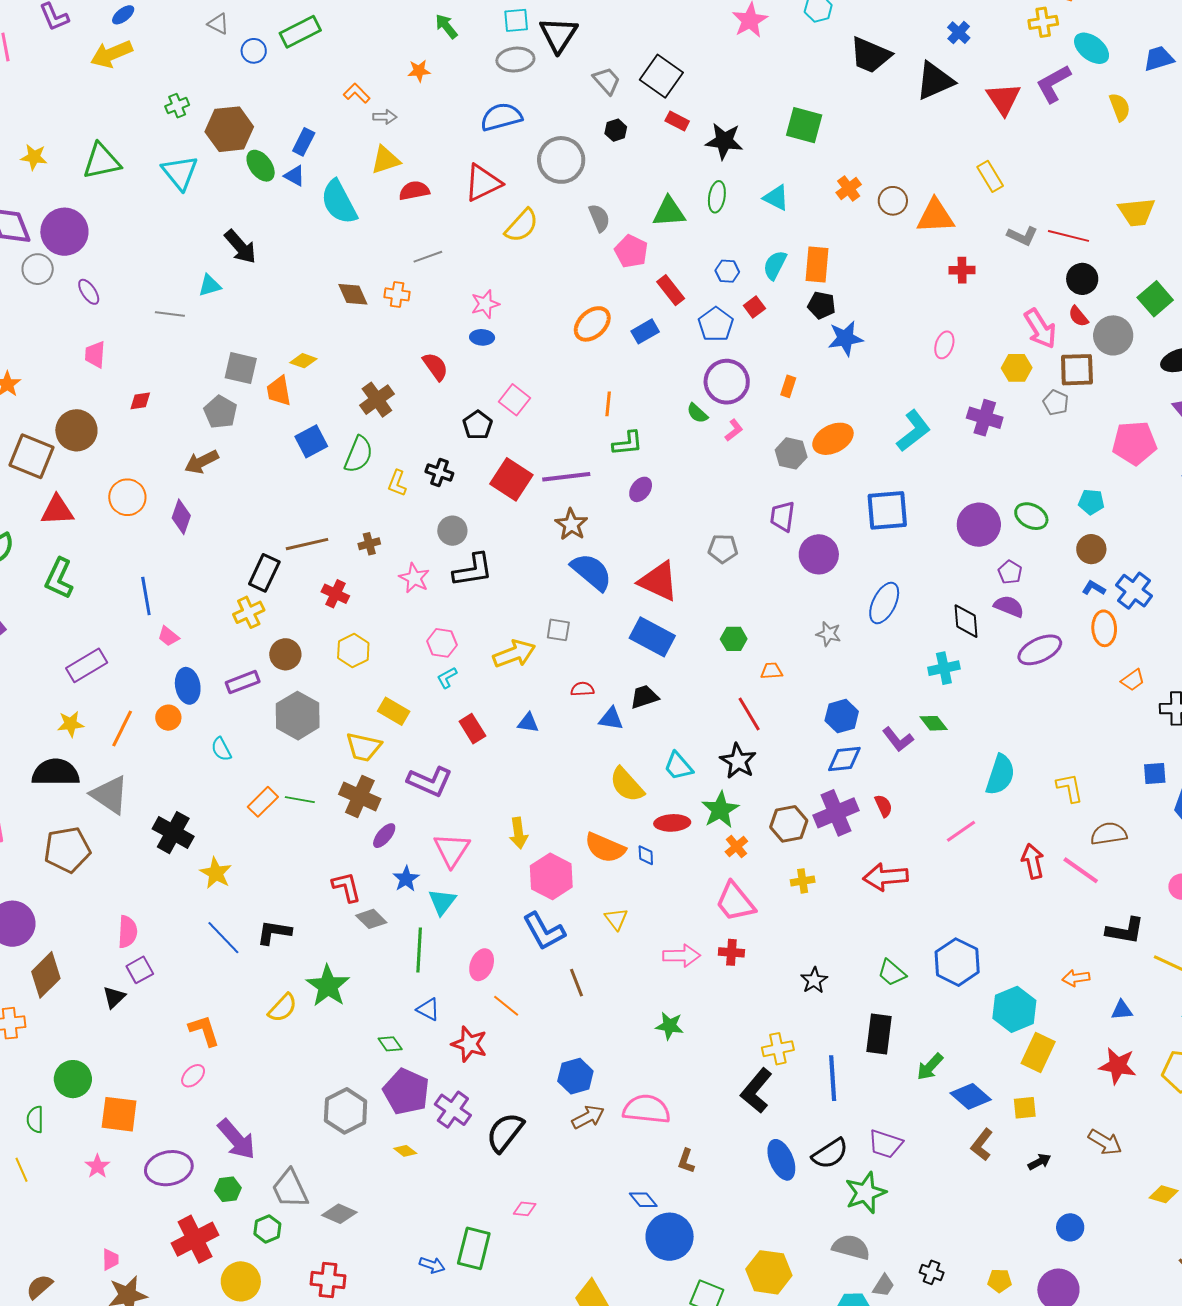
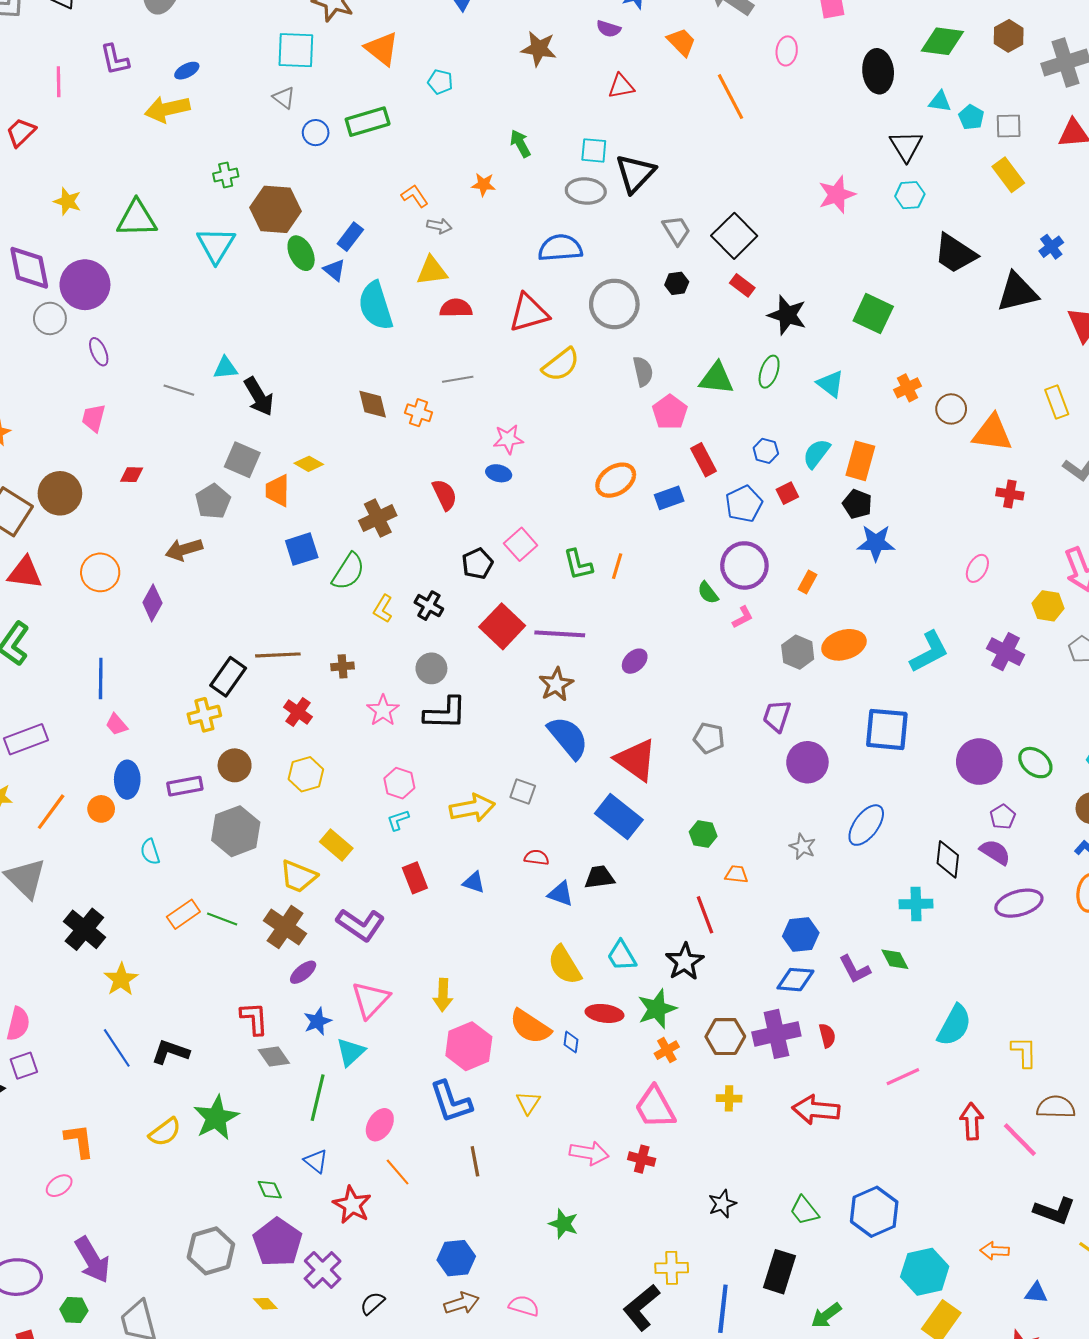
black arrow: (240, 247) -> (259, 397), moved
green L-shape: (628, 443) -> (578, 565), moved, turned 72
pink semicircle: (647, 1109) -> (524, 1306), size x0.6
black semicircle: (505, 1132) -> (372, 1303), size x0.6

